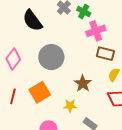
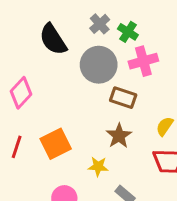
brown rectangle: (105, 54) -> (123, 98), moved
gray circle: (51, 57) -> (99, 65), moved

